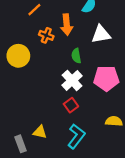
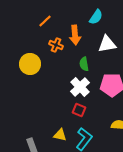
red square: (71, 105) -> (79, 110), turned -32
yellow triangle: (40, 132) -> (60, 135), moved

